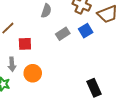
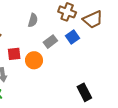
orange circle: (33, 73) -> (34, 60), moved

